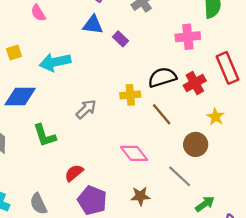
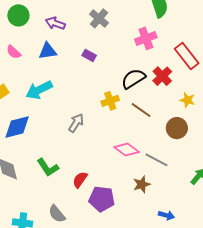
blue triangle: (93, 25) -> (48, 51), moved
green L-shape: (45, 135) -> (48, 167), moved
gray line: (180, 176) -> (157, 160), moved

